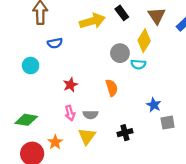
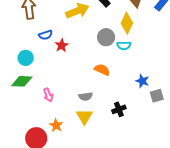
red star: (70, 85) -> (62, 45), moved
orange semicircle: (112, 88) -> (102, 70), turned -42
pink arrow: (70, 113) -> (48, 95), moved
green diamond: (26, 120) -> (22, 81), moved

